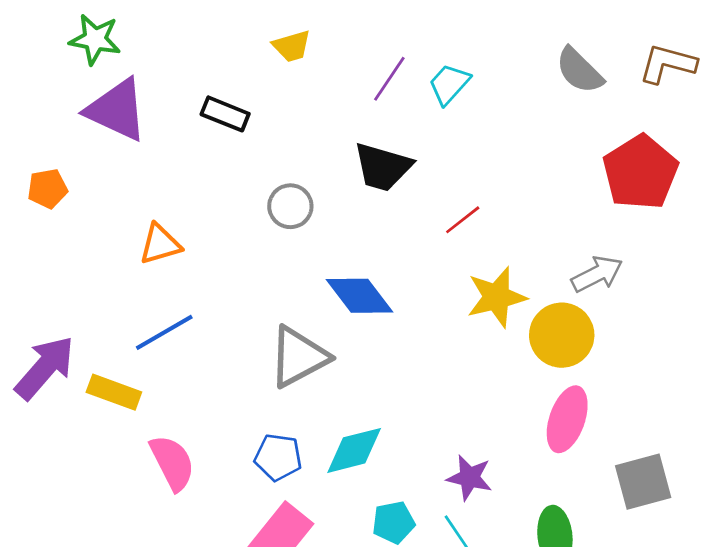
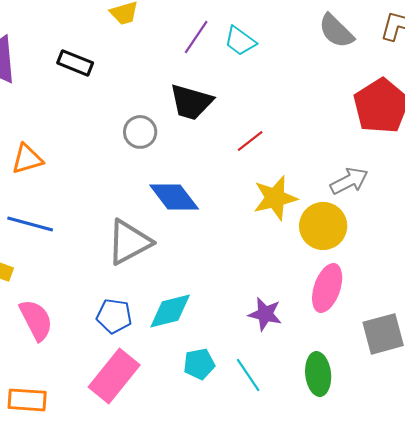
cyan trapezoid: (449, 84) -> (240, 41), turned -96
gray circle: (290, 206) -> (140, 132), moved
blue line: (164, 332) -> (30, 224), turned 45
purple star: (469, 478) -> (265, 314), moved

